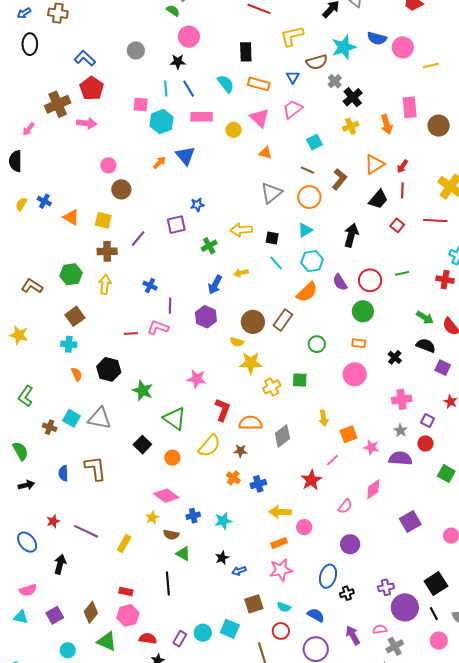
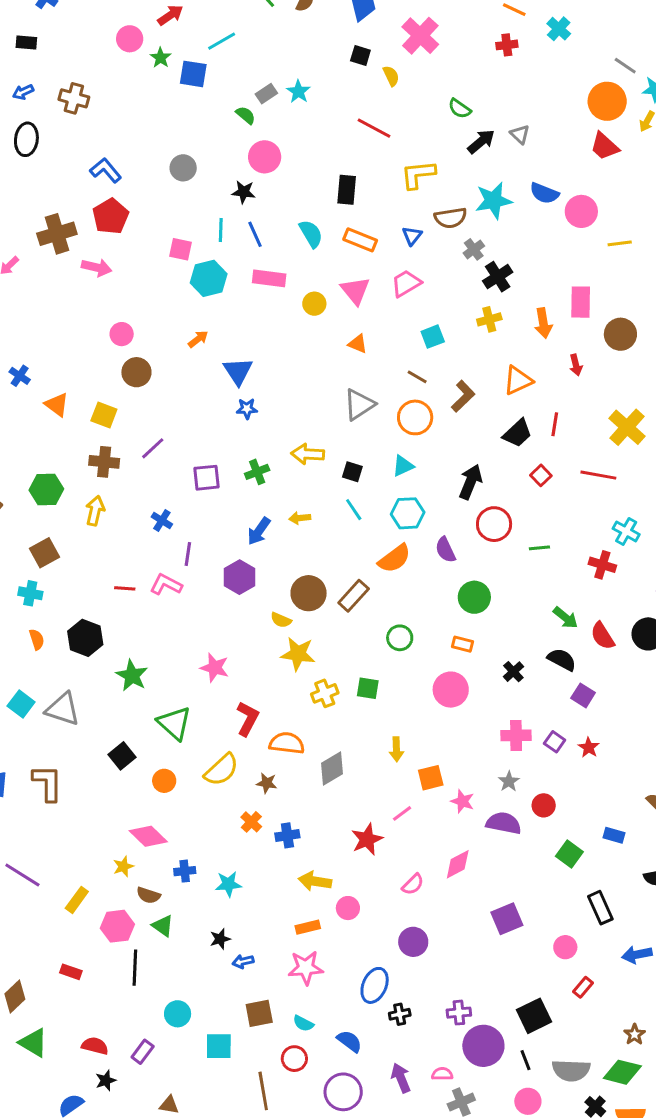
blue triangle: (185, 156) -> (238, 371), moved
red arrow: (402, 166) -> (576, 365), moved, turned -56
purple square: (176, 225) -> (206, 478), moved
red circle: (370, 280) -> (494, 524), moved
purple square: (428, 421) -> (555, 742), moved
pink hexagon: (128, 615) -> (117, 926), moved
cyan square: (230, 629) -> (219, 1046), turned -30
cyan circle: (203, 633) -> (178, 1014), moved

